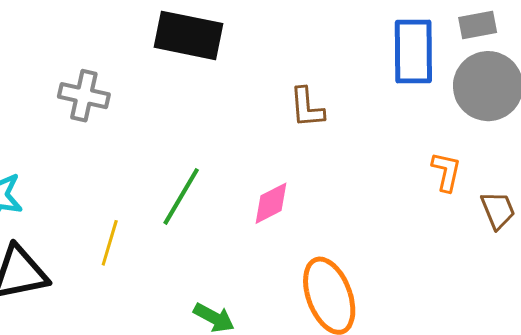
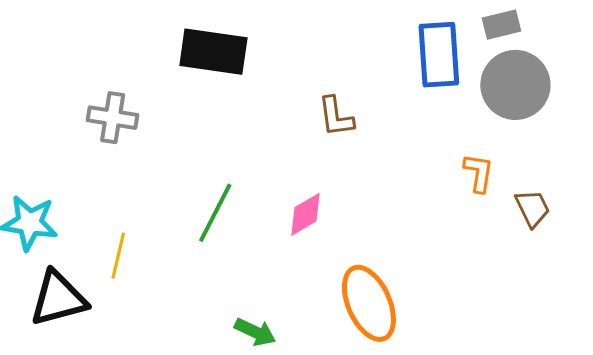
yellow line: (110, 243) -> (118, 256), moved

